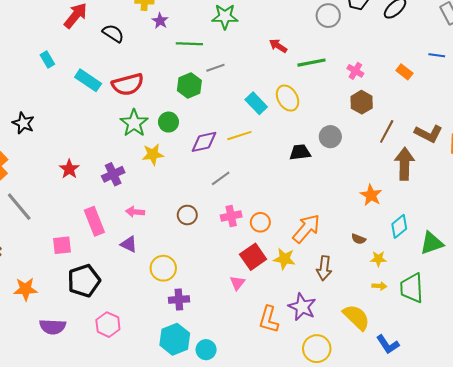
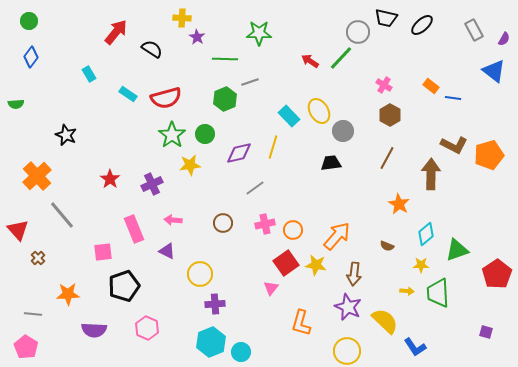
blue line: (437, 55) -> (453, 98), moved
green line: (312, 63) -> (341, 58), moved, turned -36
cyan rectangle: (88, 80) -> (128, 94), size x0.7
brown line: (387, 131) -> (387, 158), moved
yellow line: (239, 136) -> (273, 147), turned -55
gray circle: (330, 137) -> (343, 131), moved
yellow star: (378, 259) -> (421, 265), moved
purple star: (302, 307) -> (348, 307), moved

